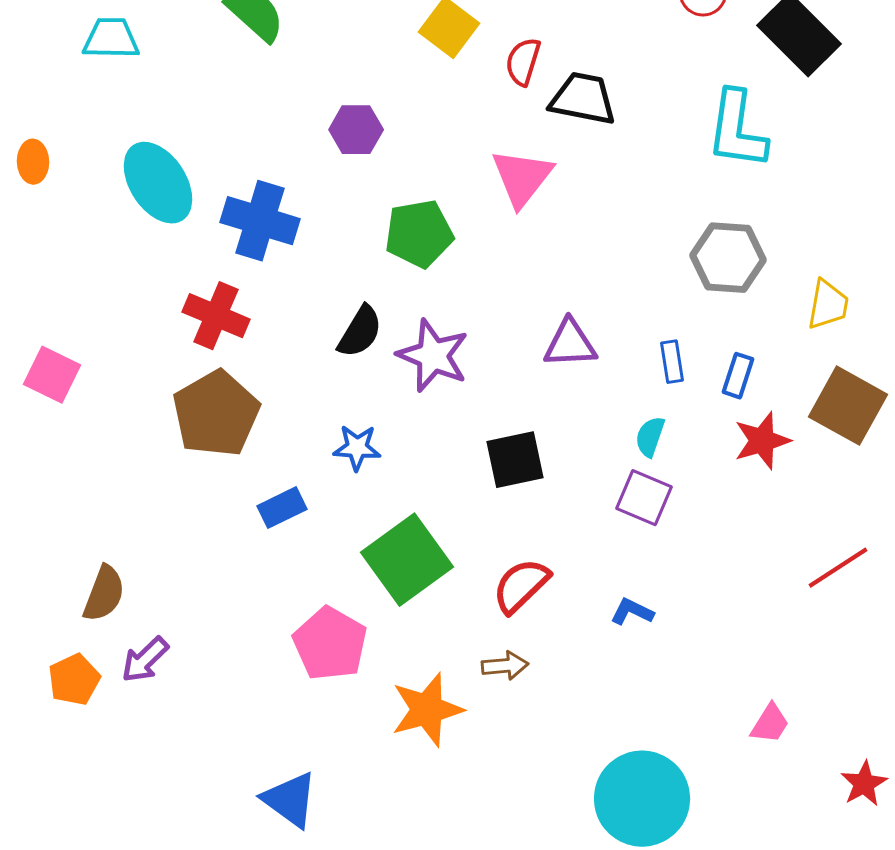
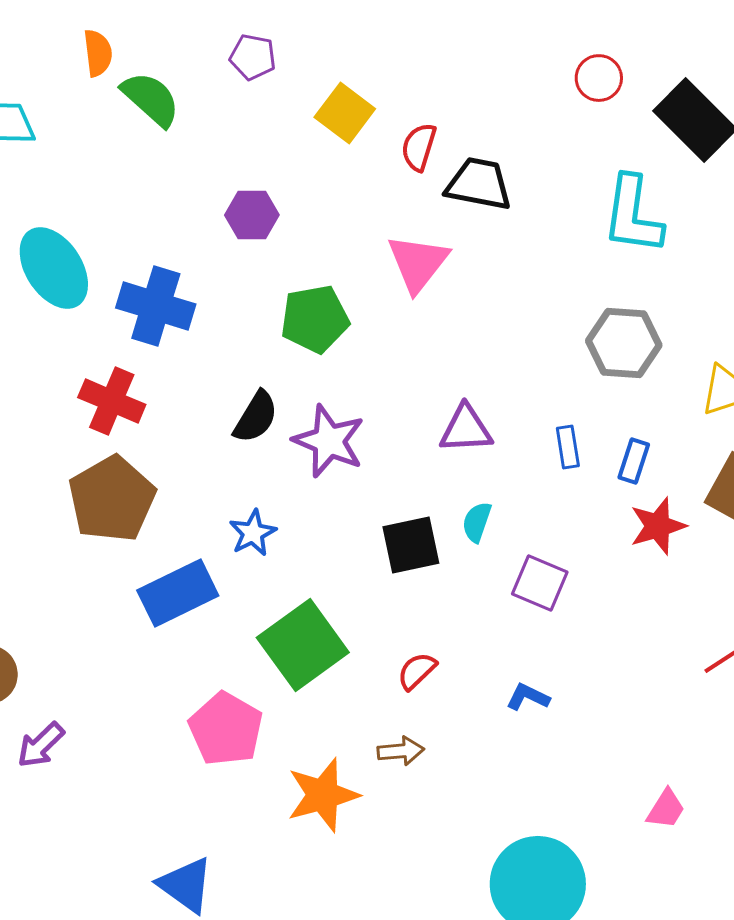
cyan semicircle: (650, 437) -> (477, 522), moved
blue star: (357, 448) -> (253, 533), turned -30
blue rectangle: (282, 508) -> (178, 593), size x1.6
red semicircle: (521, 586) -> (417, 671), size x0.7

